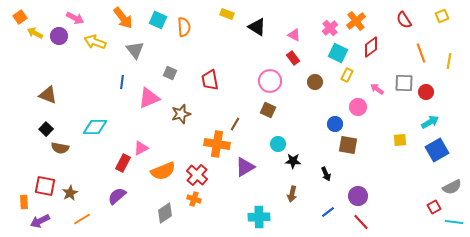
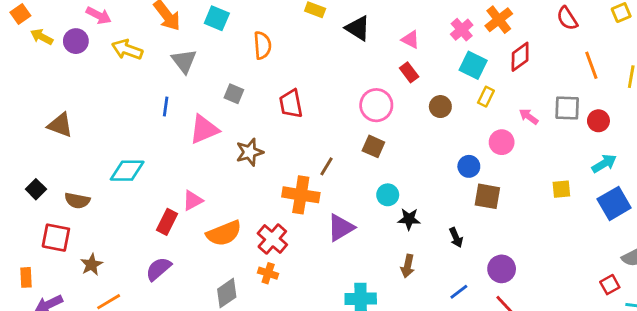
orange semicircle: (184, 27) -> (262, 45), moved
black square: (46, 129) -> (36, 189), moved
red square: (45, 186) -> (56, 238), moved

